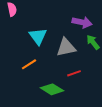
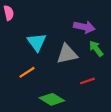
red line: (74, 73) -> (87, 81), moved

